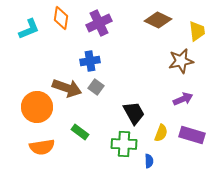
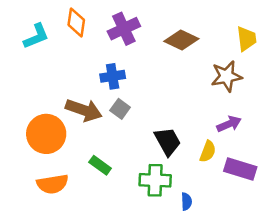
brown diamond: (158, 20) -> (181, 40), moved
yellow semicircle: (161, 133) -> (208, 151), moved

